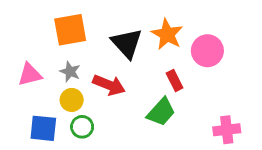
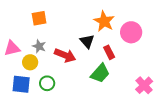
orange square: (70, 30) -> (39, 18), size x0.7
black triangle: (127, 43) -> (87, 41), moved, size x0.7
yellow circle: (72, 100) -> (30, 62), moved
pink cross: (227, 130) -> (144, 85), turned -36

